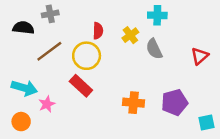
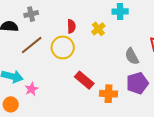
gray semicircle: (154, 49) -> (132, 56), moved
red rectangle: (81, 86) -> (84, 80), moved
orange cross: (134, 103) -> (109, 94), moved

